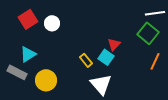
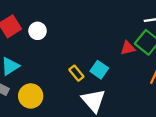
red triangle: (114, 44) -> (128, 48), moved, turned 32

